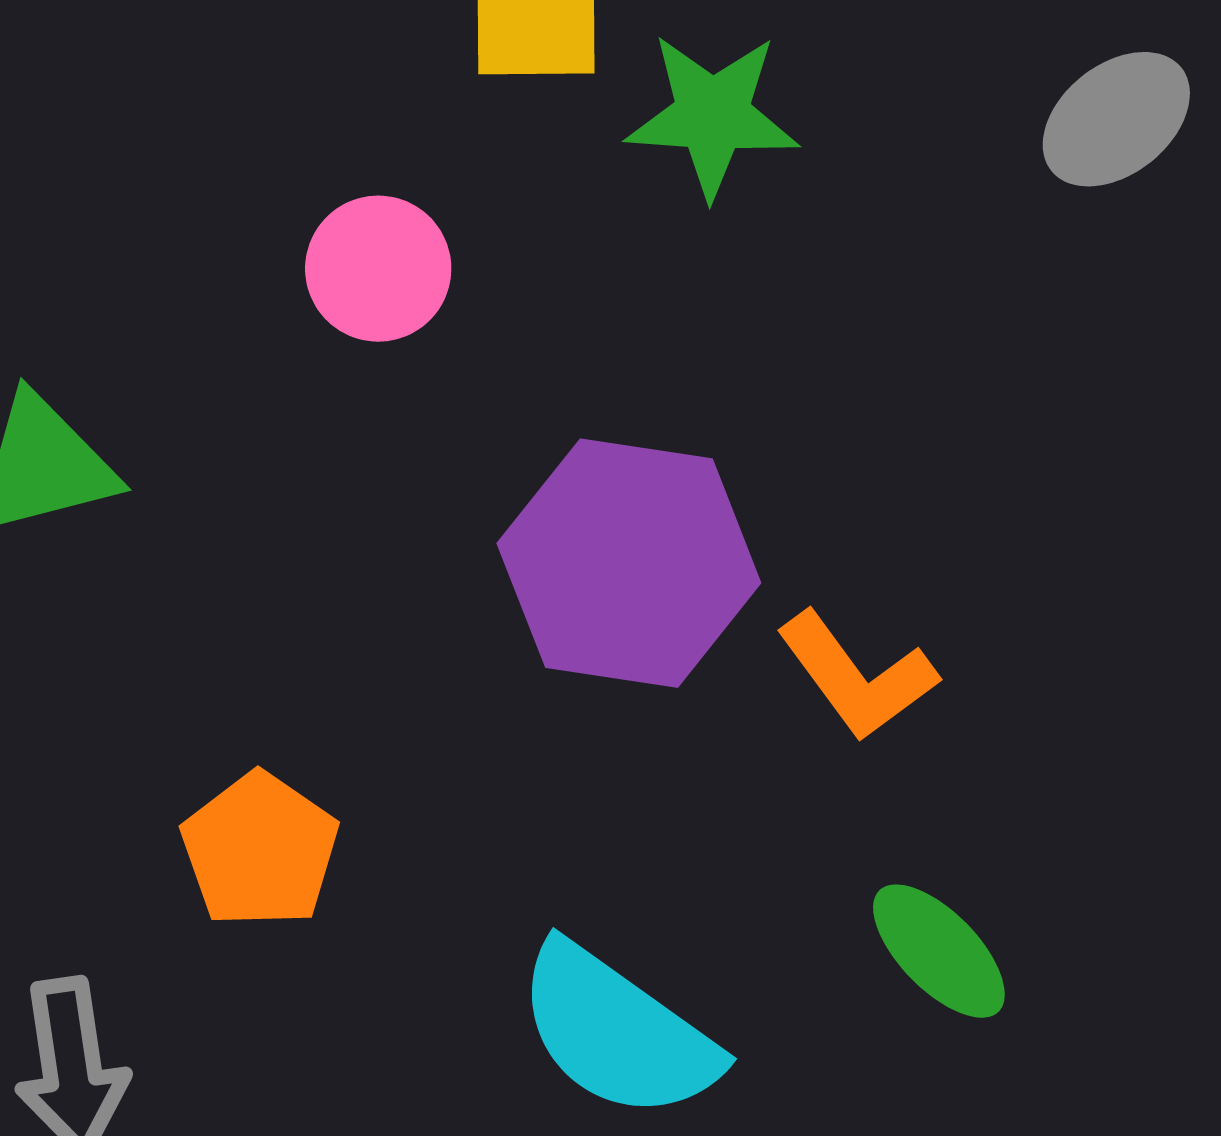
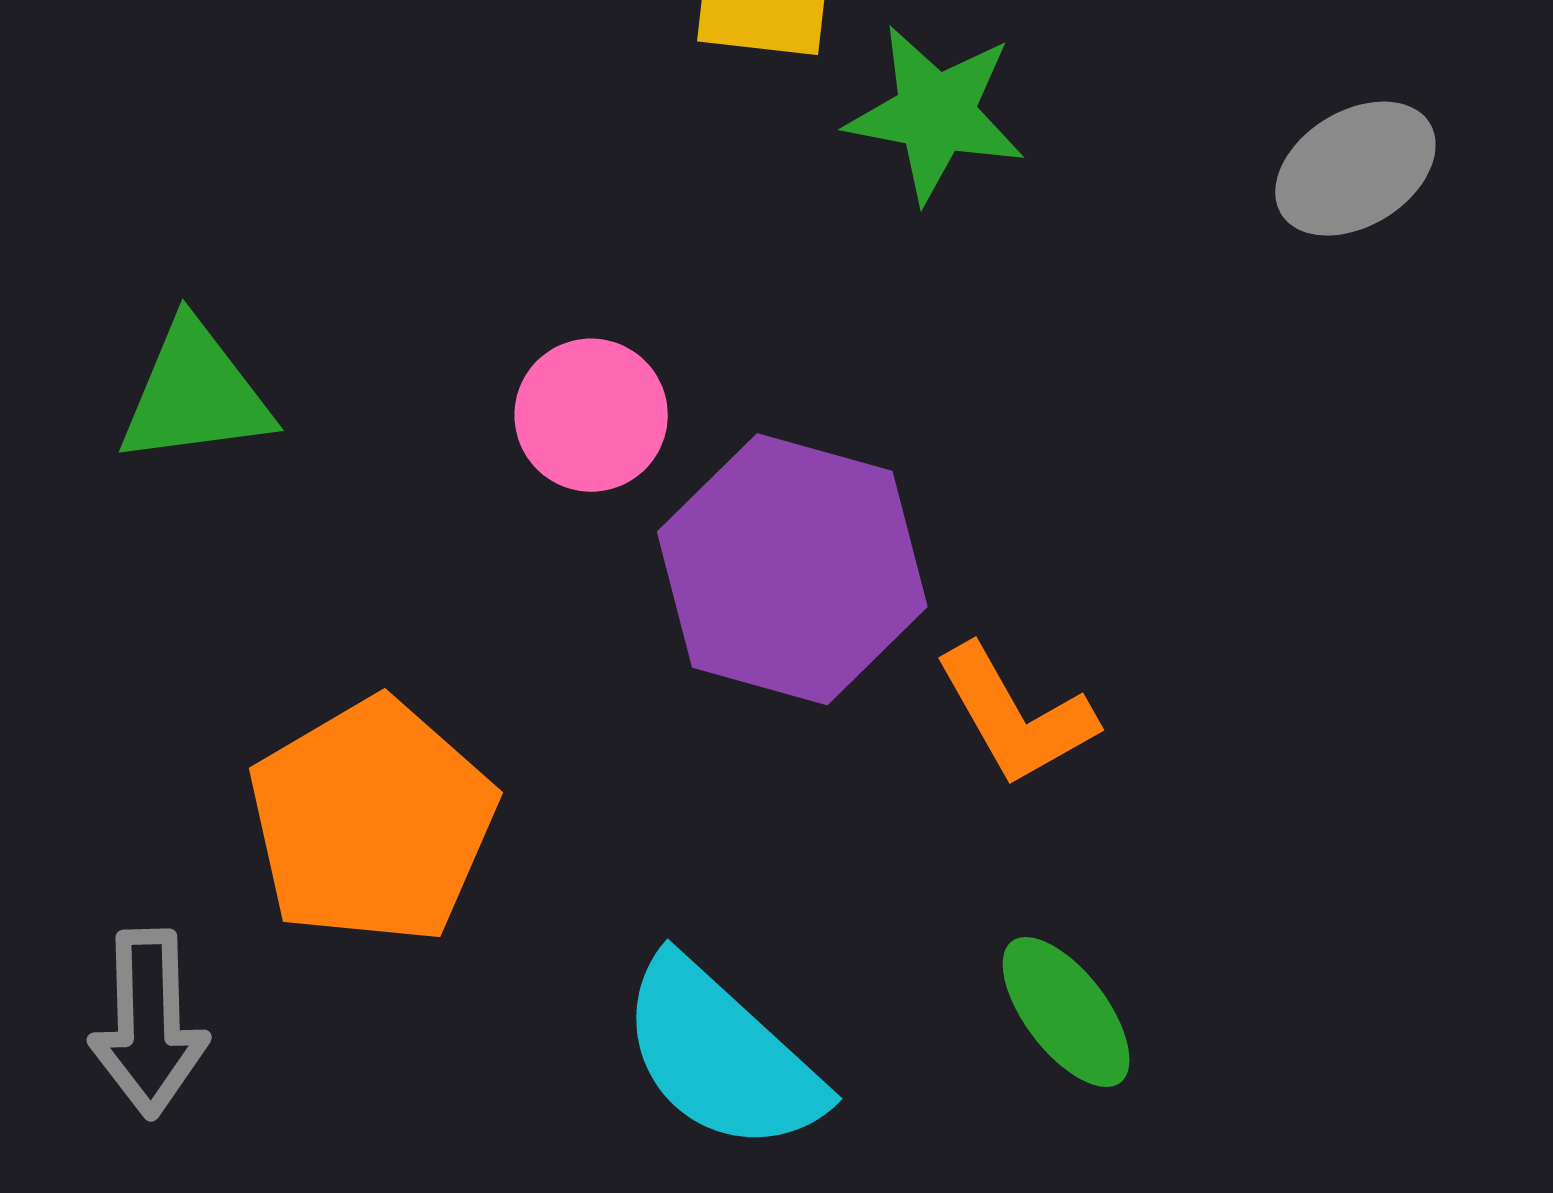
pink circle: (378, 269) -> (591, 415), moved
orange pentagon: (260, 850) -> (372, 821), size x1.5

